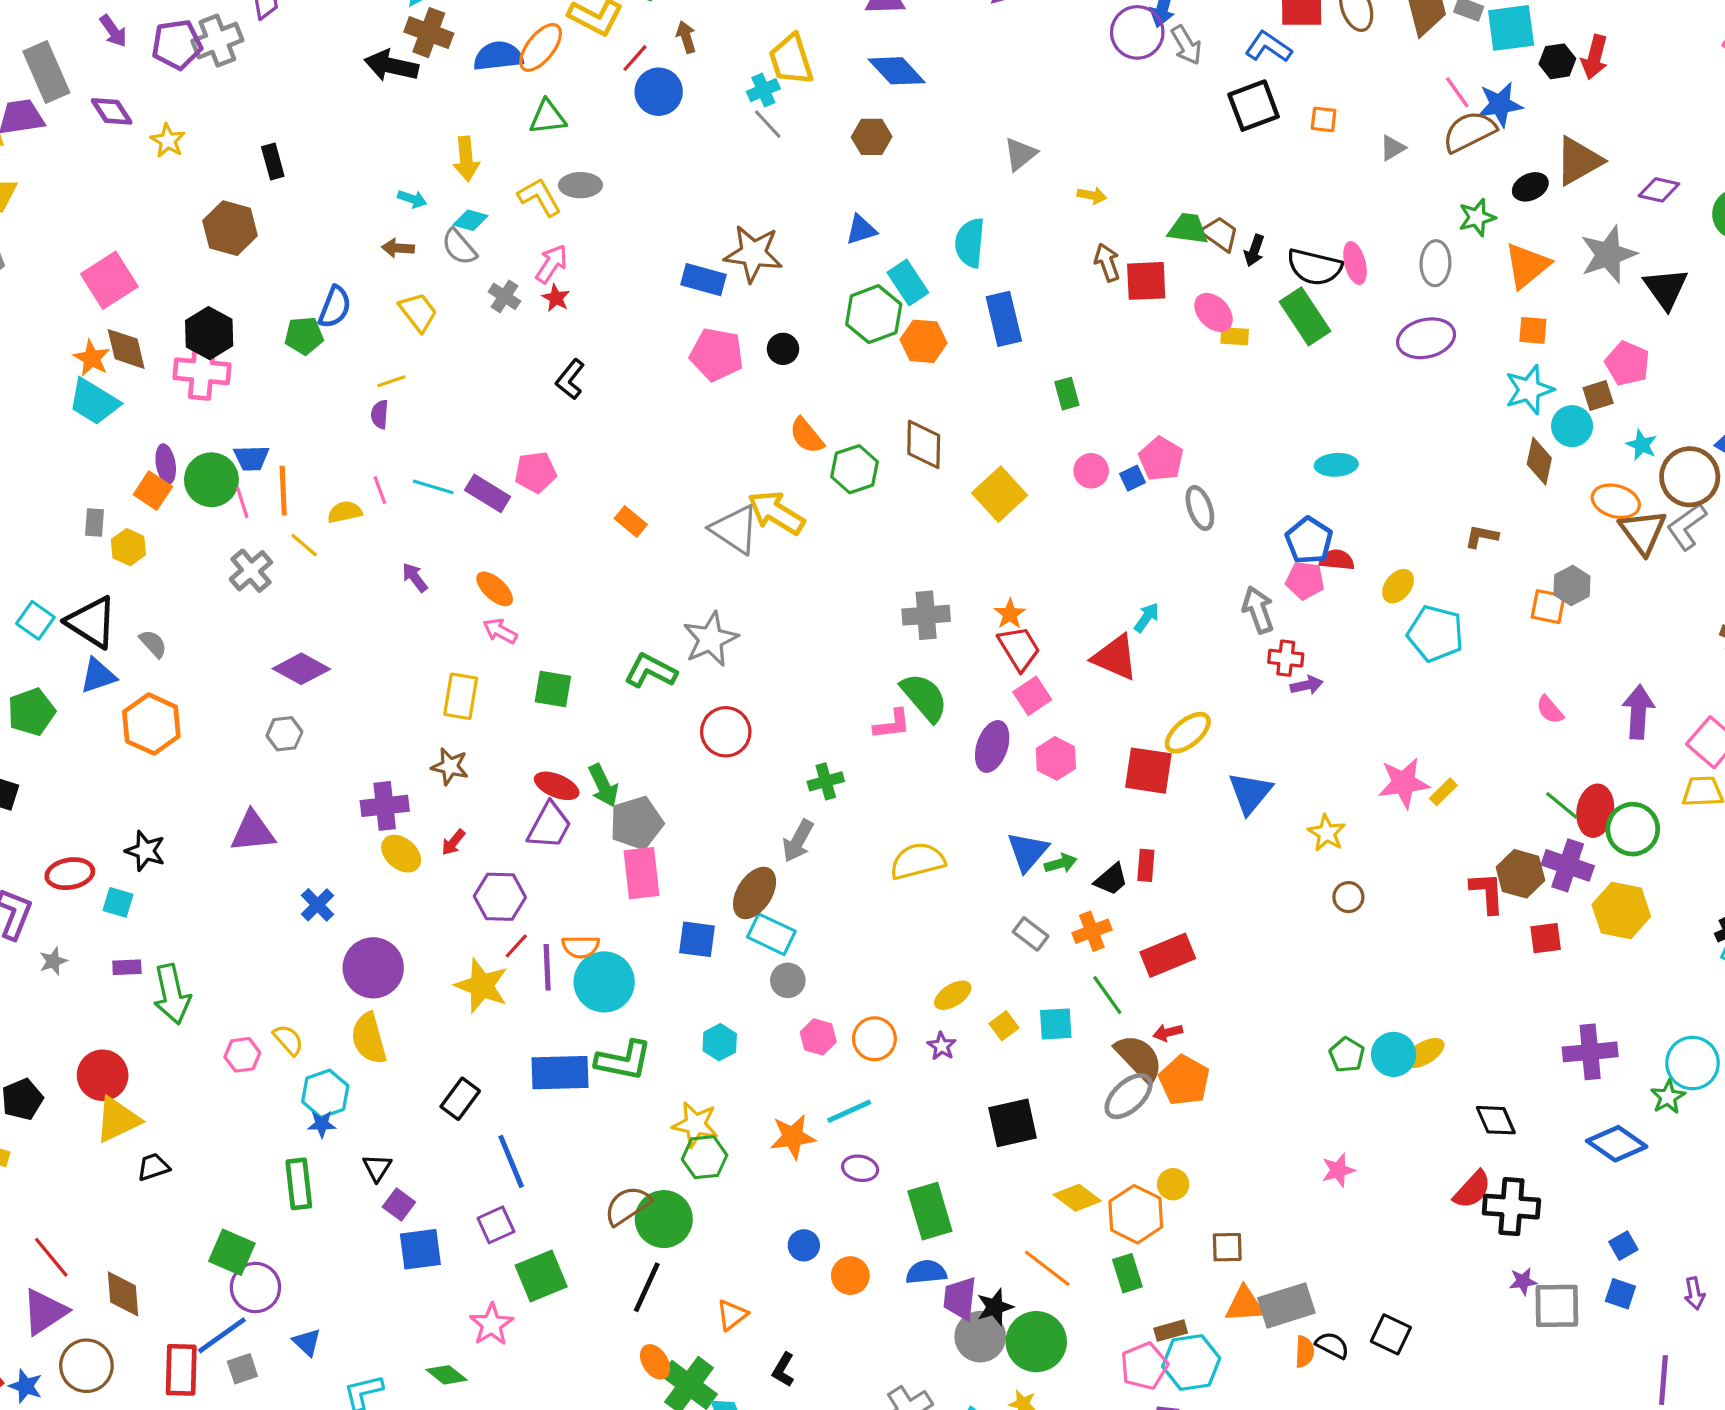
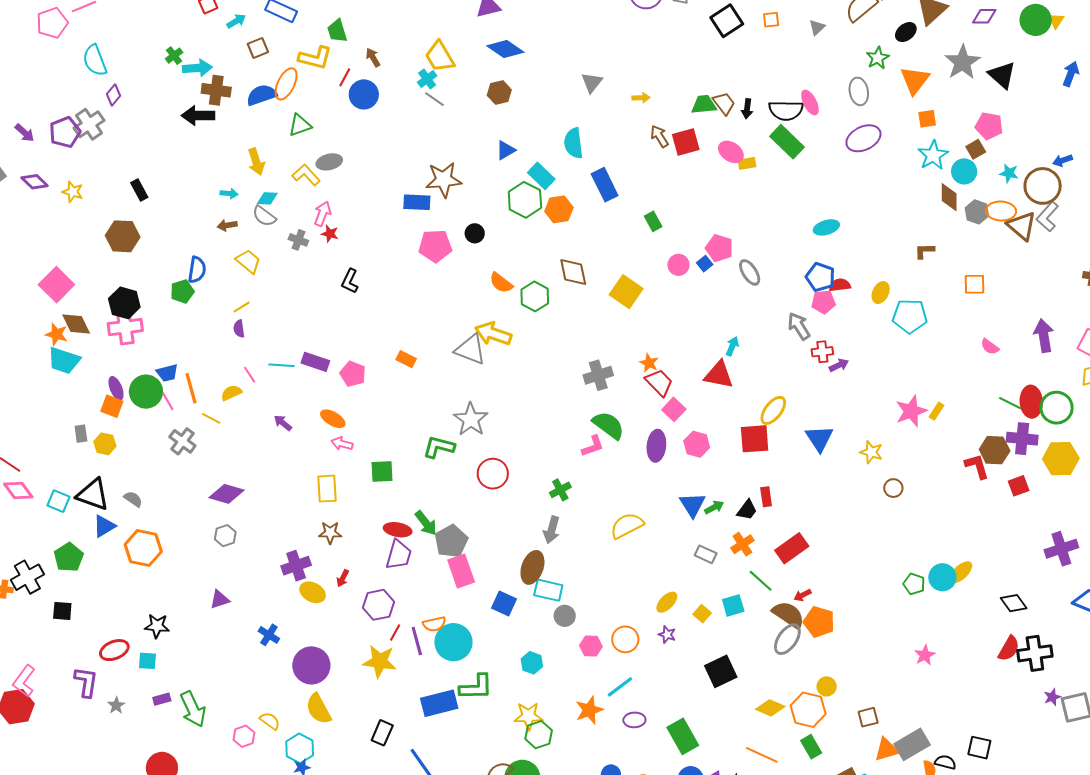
brown trapezoid: (1220, 234) -> (724, 103), turned 30
pink pentagon: (536, 472) -> (353, 374), moved, turned -30
gray hexagon: (1572, 585) -> (977, 212), moved
purple triangle: (253, 832) -> (220, 599), size x0.7
blue square: (697, 939) -> (504, 604), turned 30

